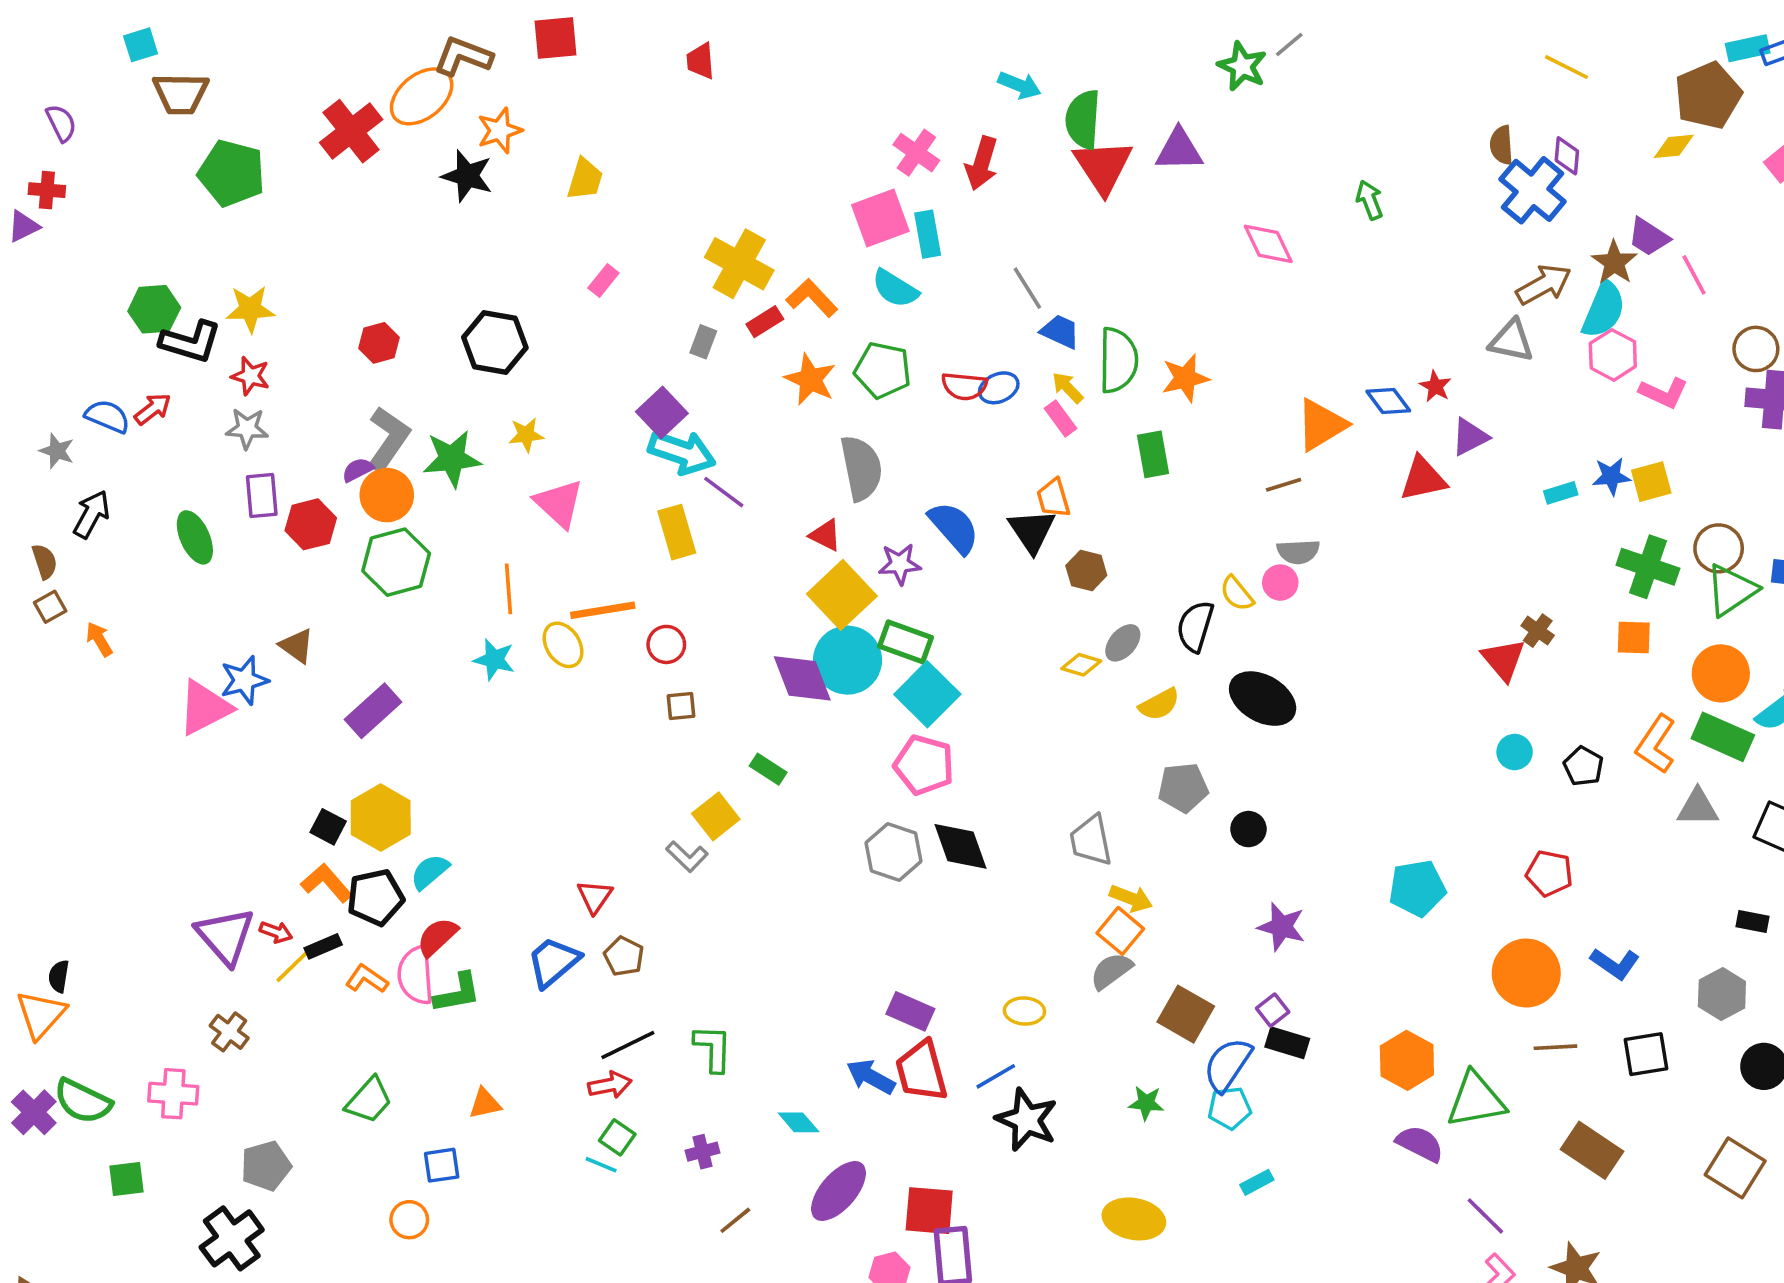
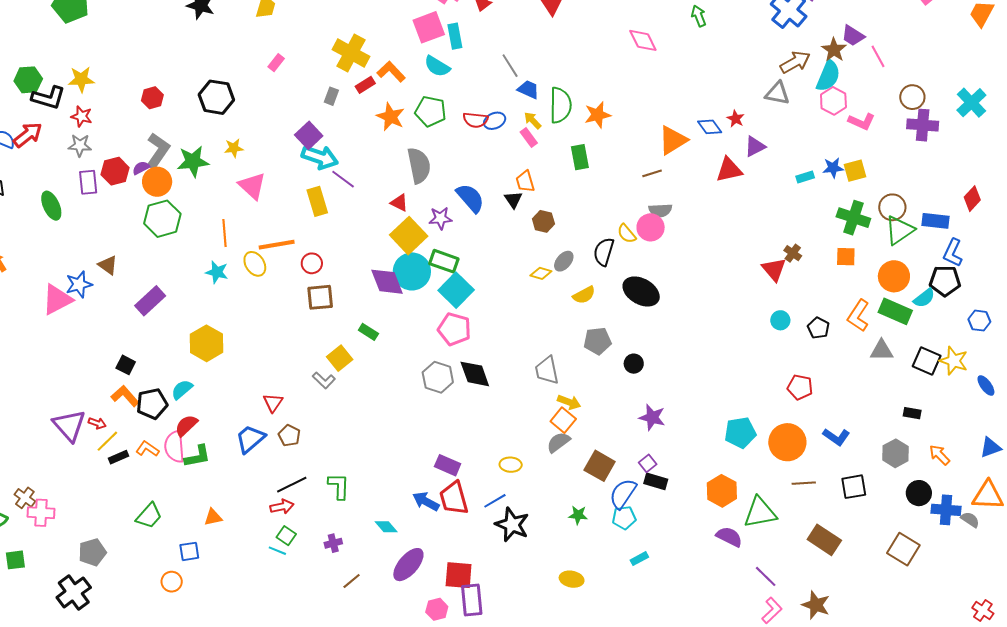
red arrow: (153, 409) -> (28, 135), size x1.4
red hexagon: (311, 524) -> (115, 171), moved
black triangle: (1032, 531) -> (513, 200), size x0.7
pink circle: (1280, 583) -> (651, 227), size x1.4
brown square: (681, 706) -> (320, 297), size x1.6
yellow hexagon: (381, 818) -> (207, 343), moved
cyan pentagon: (1417, 888) -> (740, 433), moved
black rectangle: (323, 946) -> (119, 457), moved
brown cross: (229, 1032) -> (25, 498), moved
yellow ellipse: (1134, 1219) -> (572, 579), size x0.7

